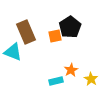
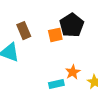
brown rectangle: (26, 32) -> (24, 31), size x0.7

